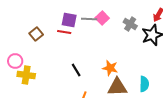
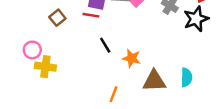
orange star: (110, 68) -> (132, 58), moved
black line: (76, 70) -> (105, 45), moved

